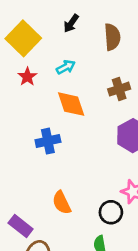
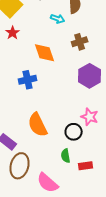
cyan arrow: (66, 67) -> (58, 19), moved, turned 48
orange semicircle: (62, 203) -> (38, 125), size x1.4

